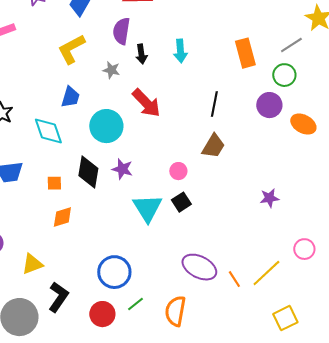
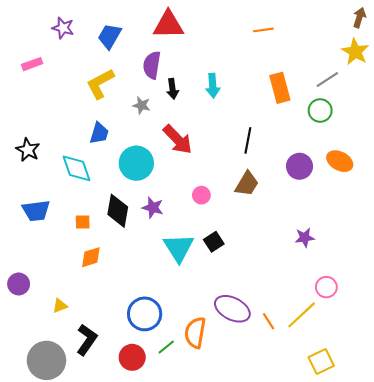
purple circle: (269, 105) -> (299, 166), moved
pink circle: (178, 171) -> (201, 195), moved
pink circle: (304, 249) -> (326, 287), moved
yellow triangle: (32, 264) -> (60, 306), size x0.7
orange semicircle: (175, 311) -> (195, 333), moved

